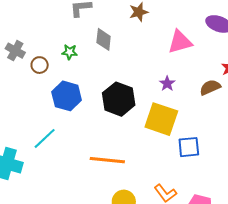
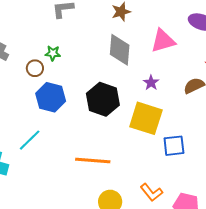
gray diamond: (104, 39) -> (120, 50), moved, size x1.4
brown circle: (40, 65) -> (35, 68), moved

